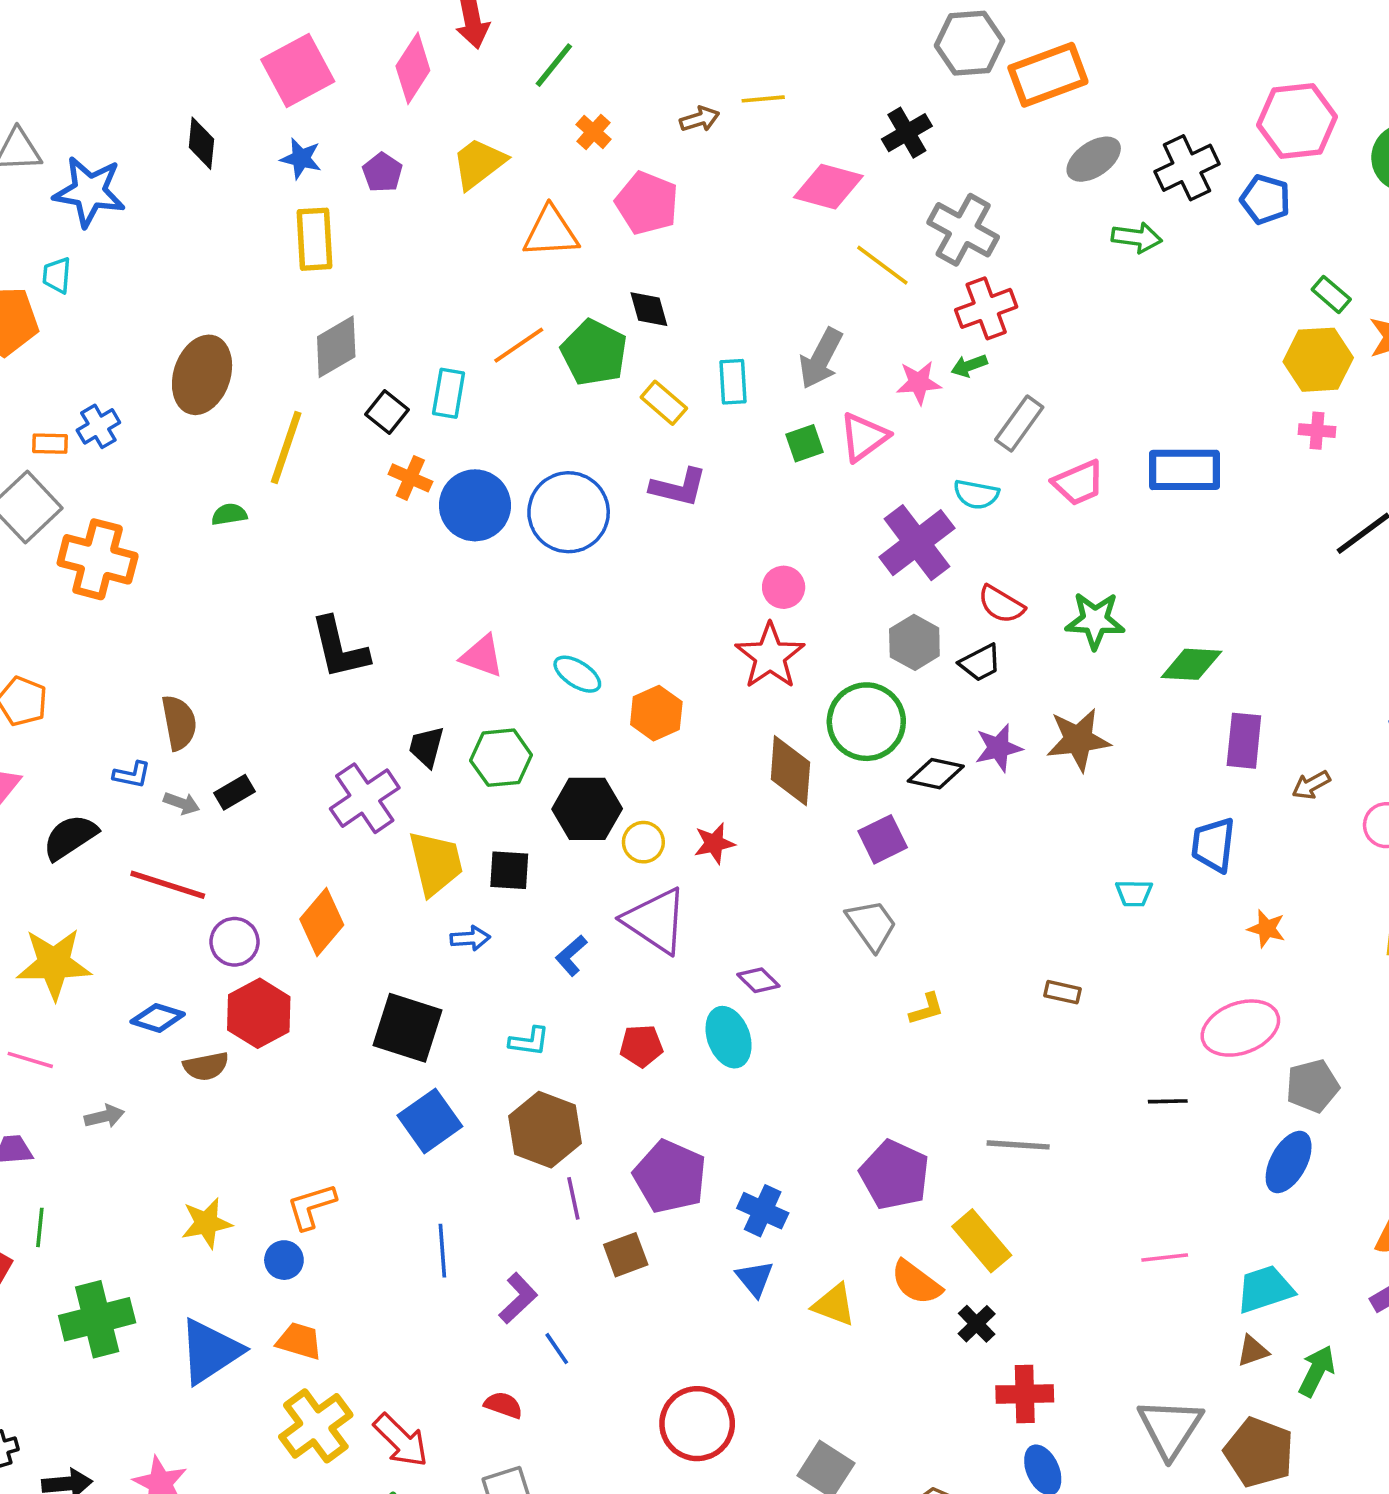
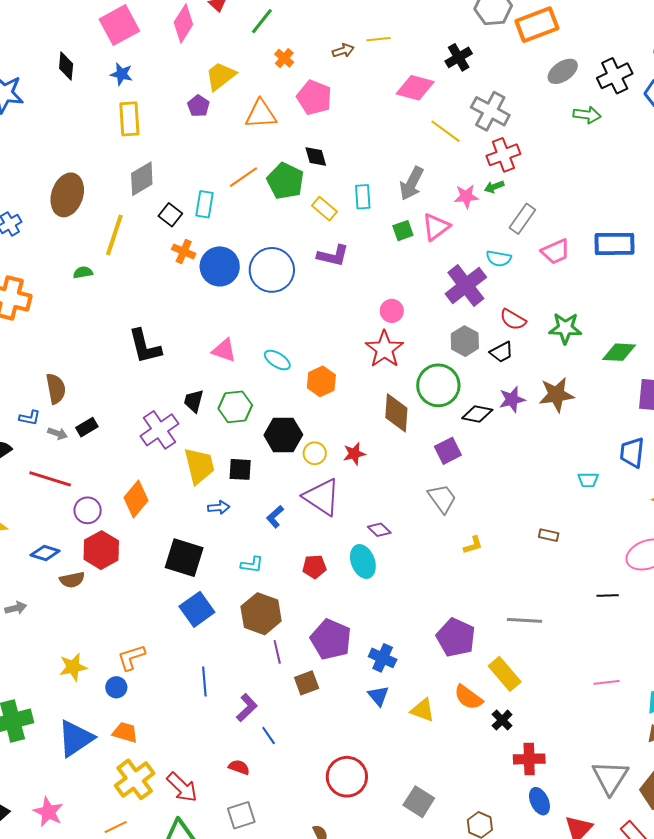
purple pentagon: (382, 172) -> (198, 106), moved

